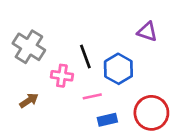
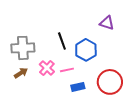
gray cross: (29, 47) -> (23, 48), moved, turned -35
pink cross: (62, 76) -> (47, 68), moved, turned 35

